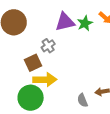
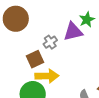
purple triangle: (65, 22) -> (73, 32), moved

